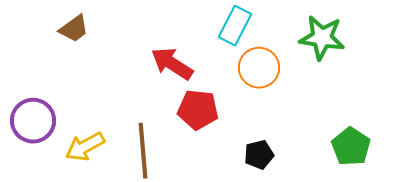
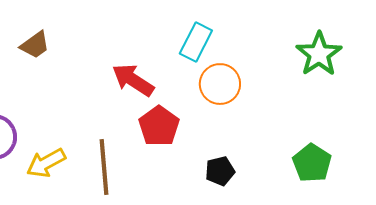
green star: (322, 38) -> (319, 54), moved, turned 30
red pentagon: (198, 110) -> (159, 126), turned 30

